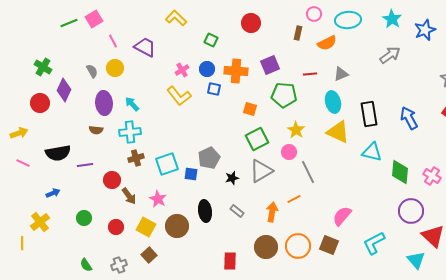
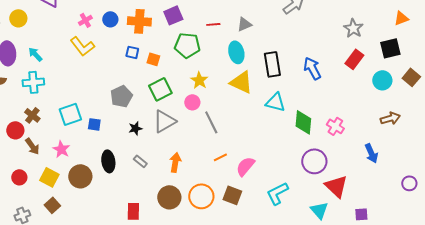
blue square: (214, 89) -> (132, 52), moved
brown cross: (136, 158) -> (32, 115), moved, turned -35
gray pentagon: (209, 158) -> (121, 96), moved
orange line: (294, 199) -> (220, 157), moved

